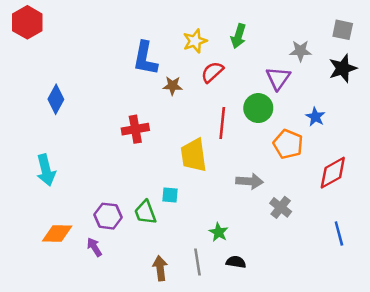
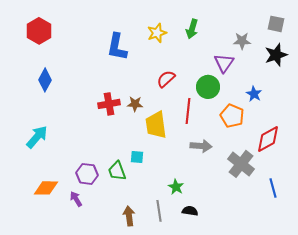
red hexagon: (27, 22) -> (39, 31), moved
red semicircle: (212, 72) -> (166, 79), moved
brown star: (173, 86) -> (135, 104), moved
red line: (222, 123) -> (188, 111), moved
cyan arrow: (46, 170) -> (37, 137), turned -125
gray cross: (281, 207) -> (241, 164), moved, size x1.5

